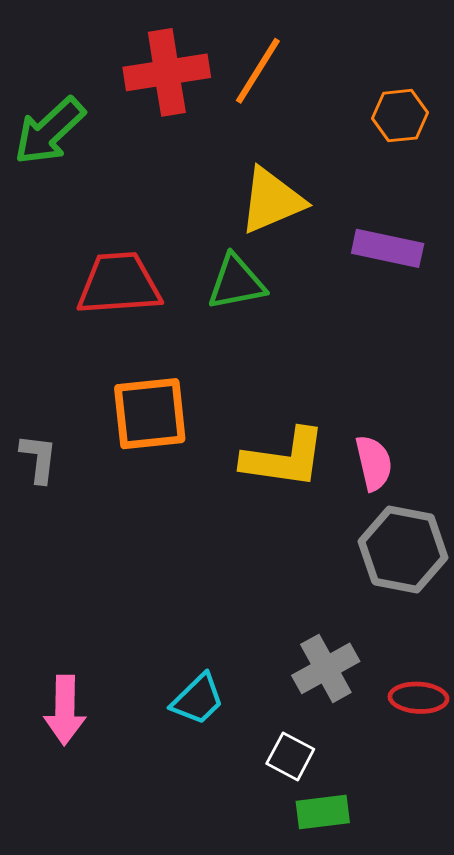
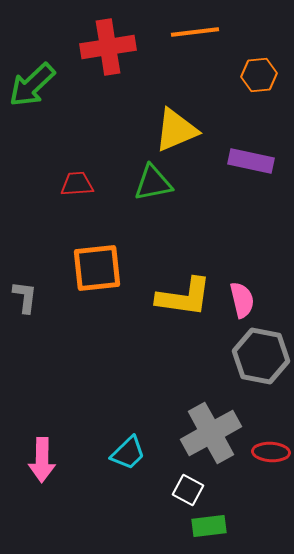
orange line: (258, 71) -> (195, 32), moved, turned 51
red trapezoid: (119, 284) -> (77, 184), size x0.6
gray cross: (326, 668) -> (211, 433), size x1.4

